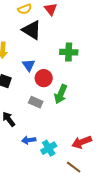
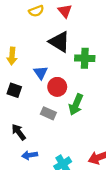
black triangle: (32, 30) -> (59, 42), moved
blue arrow: (29, 140) -> (30, 155), moved

